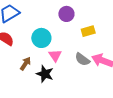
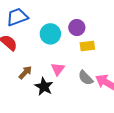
yellow rectangle: (88, 31) -> (87, 46), moved
cyan circle: (41, 38) -> (50, 34), moved

